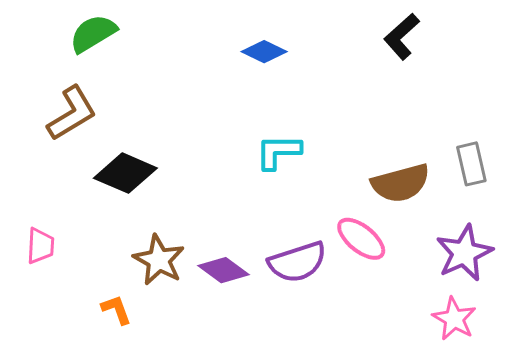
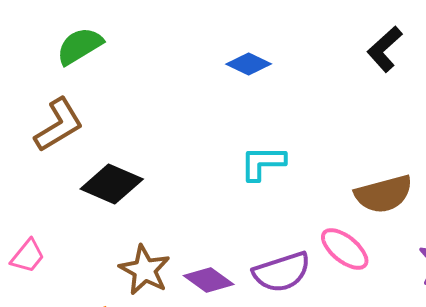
pink trapezoid: (40, 246) -> (28, 256), turned 36

